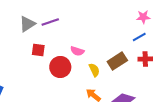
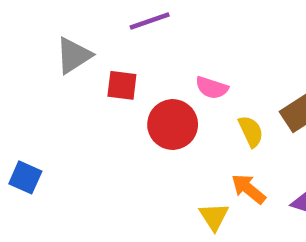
gray triangle: (27, 24) -> (74, 55), moved

